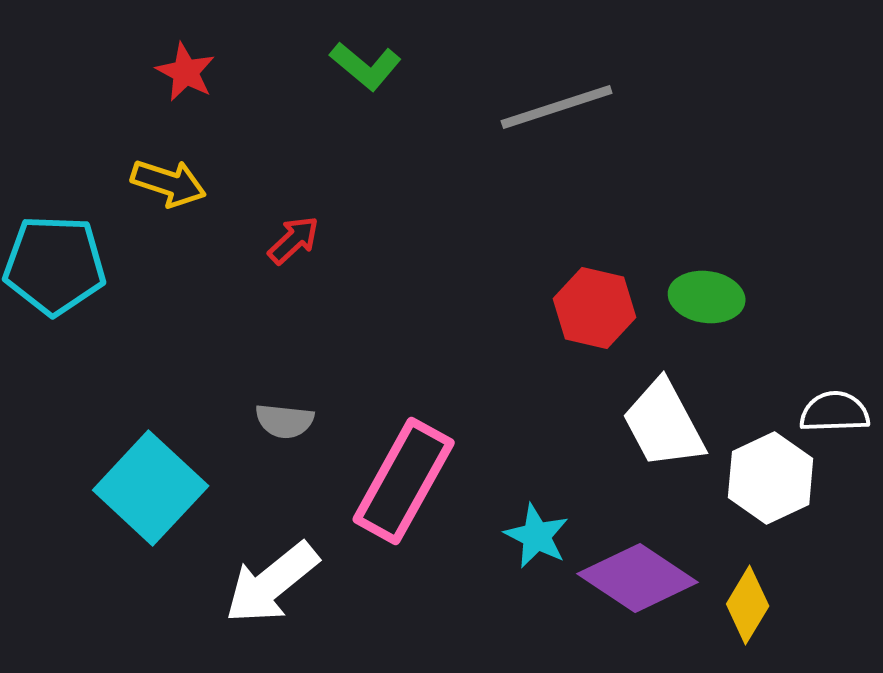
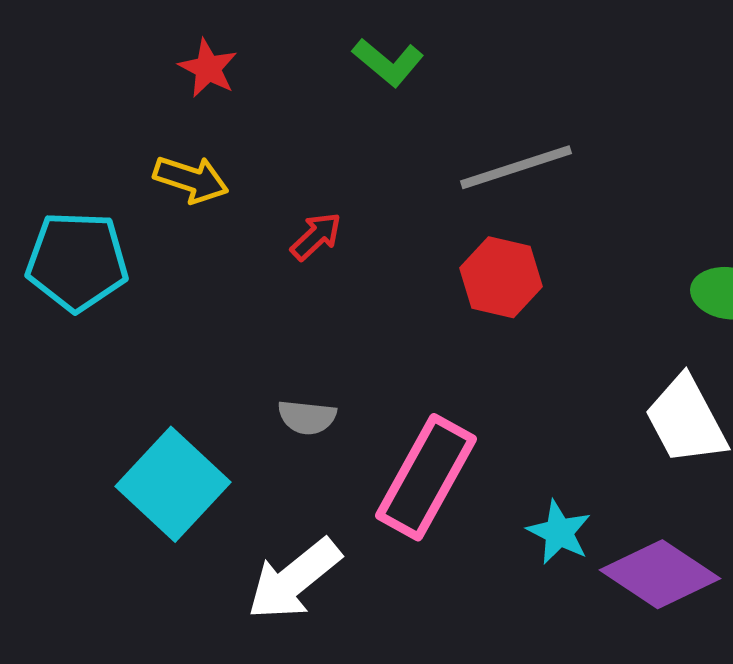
gray line: (557, 107) -> (516, 167), moved
red hexagon: (595, 308) -> (501, 277), moved

